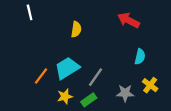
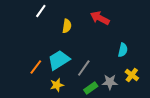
white line: (30, 12) -> (41, 11), moved, turned 48
red arrow: (129, 20) -> (100, 18), moved
green rectangle: (89, 100) -> (91, 88), moved

